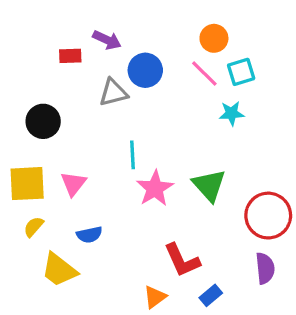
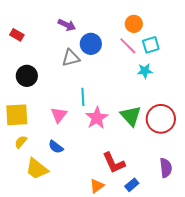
red rectangle: (70, 56) -> (17, 35), moved, turned 32
pink triangle: (73, 184) -> (59, 115), moved
red circle: (268, 216) -> (161, 119), moved
blue semicircle: (89, 235) -> (56, 147), turned 49

